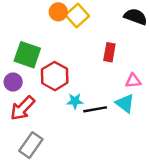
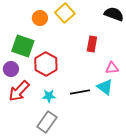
orange circle: (58, 12) -> (40, 18), moved
cyan star: (75, 101) -> (49, 96), moved
gray rectangle: (31, 145) -> (47, 122), moved

